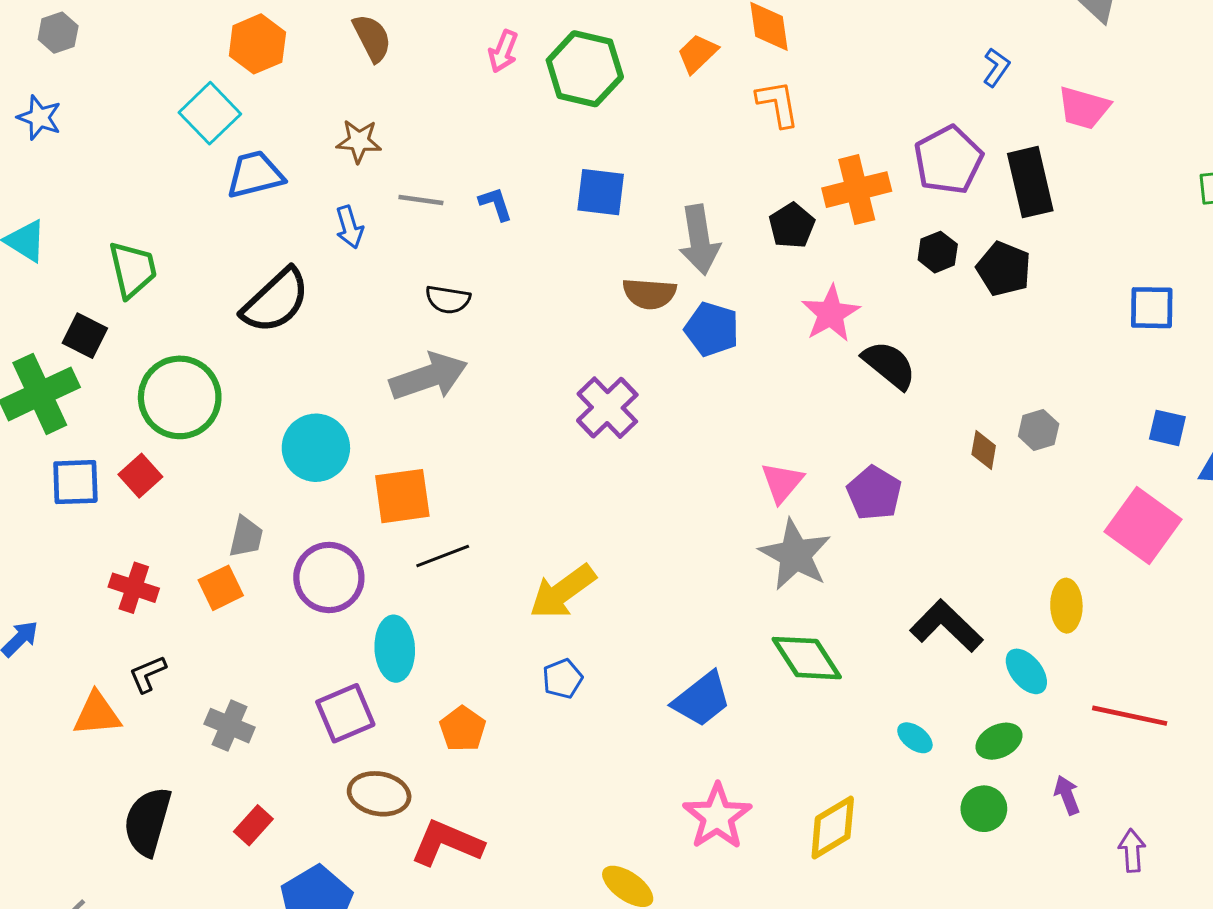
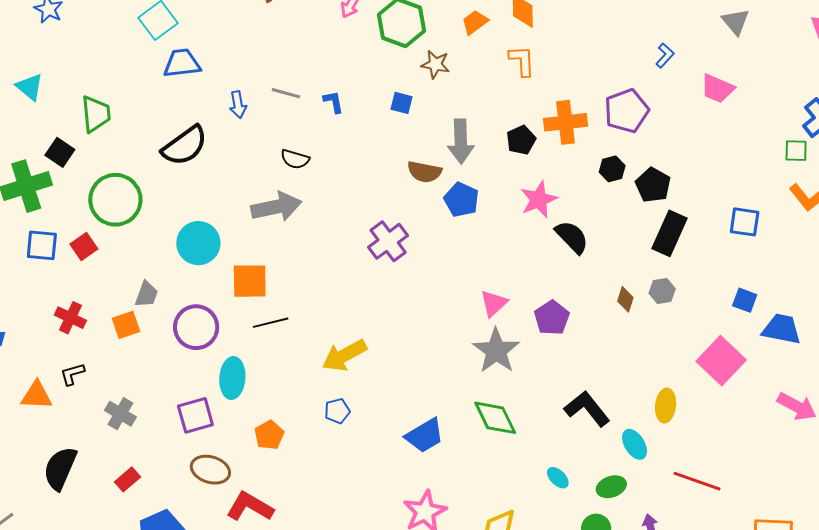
brown star: (359, 141) -> (435, 64), moved
black rectangle: (1030, 182) -> (669, 233), moved, turned 30
blue square: (601, 192) -> (401, 103), size x0.7

